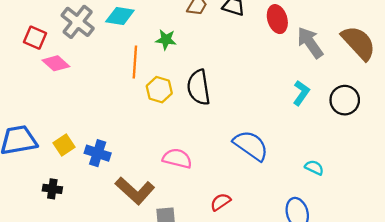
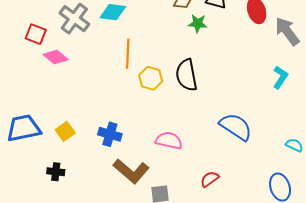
green star: (166, 40) -> (198, 23), moved
blue cross: (98, 153) -> (110, 134), moved

